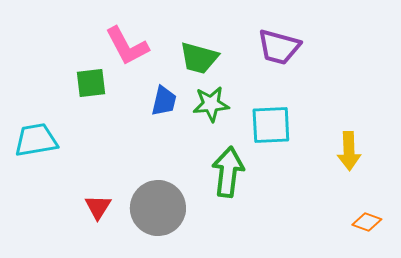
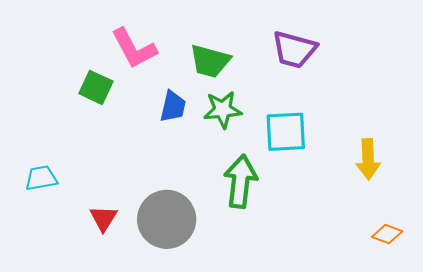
green square: (91, 83) -> (96, 87), turned 32
cyan trapezoid: (36, 140) -> (41, 178), moved, size x0.7

